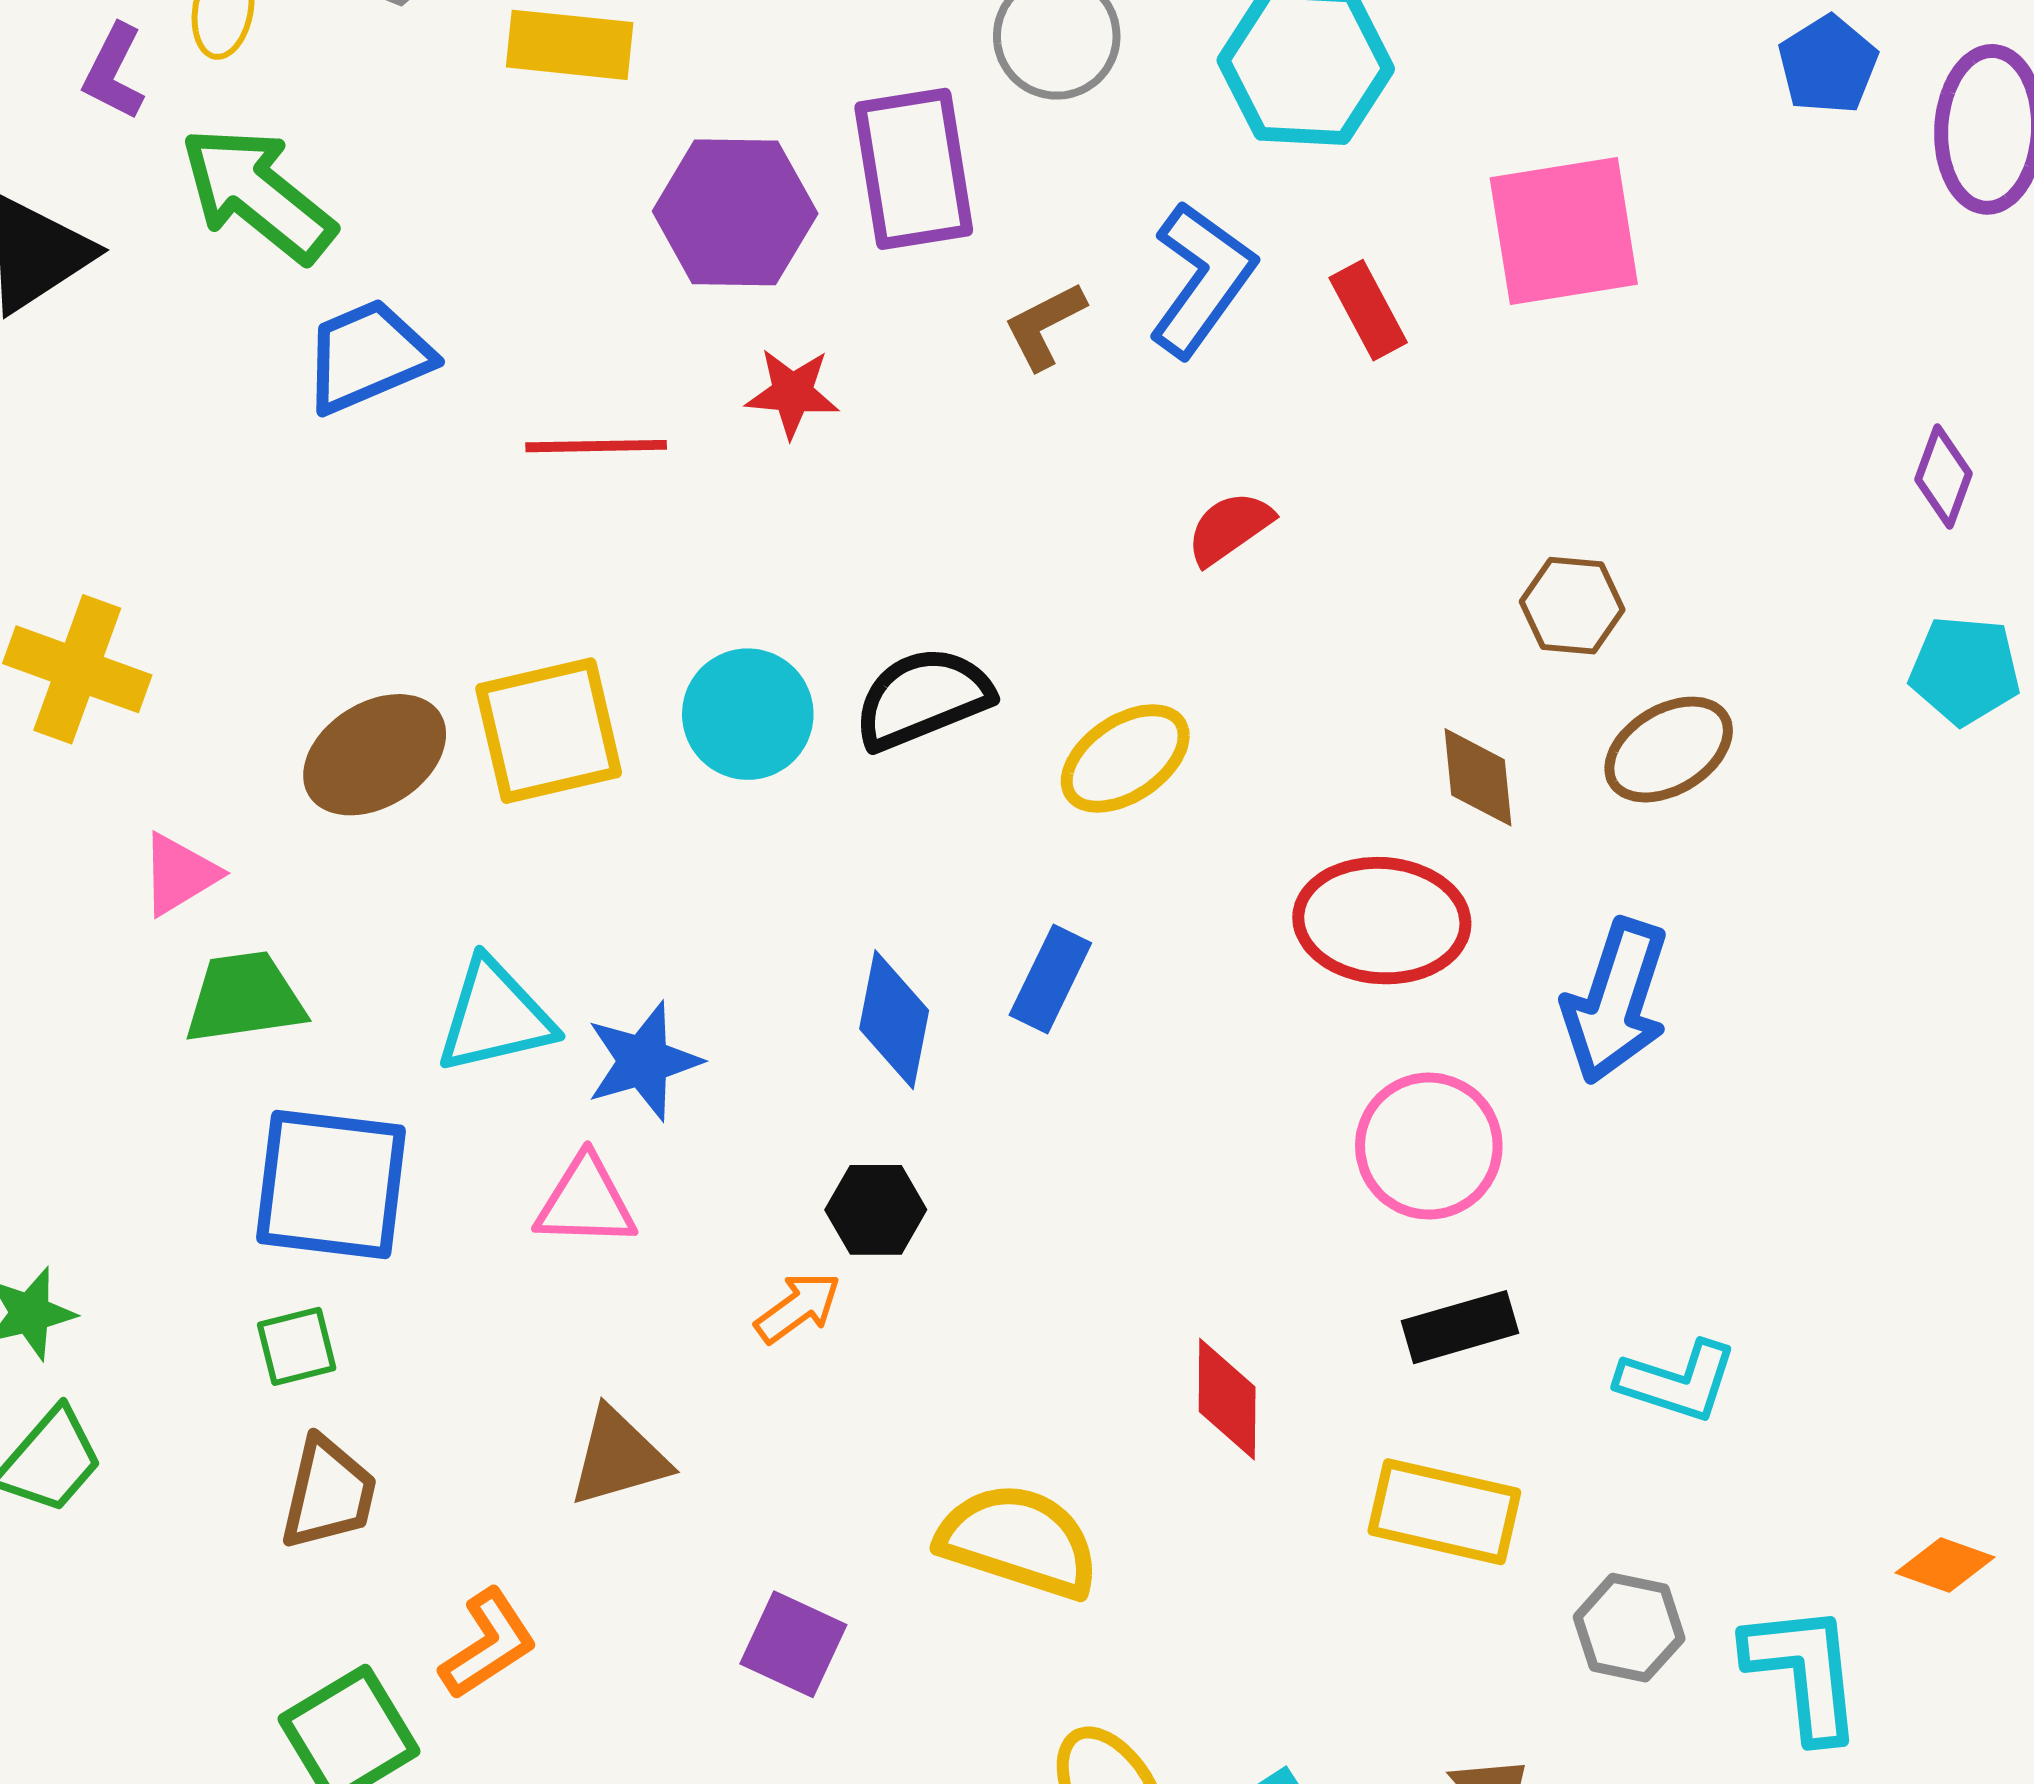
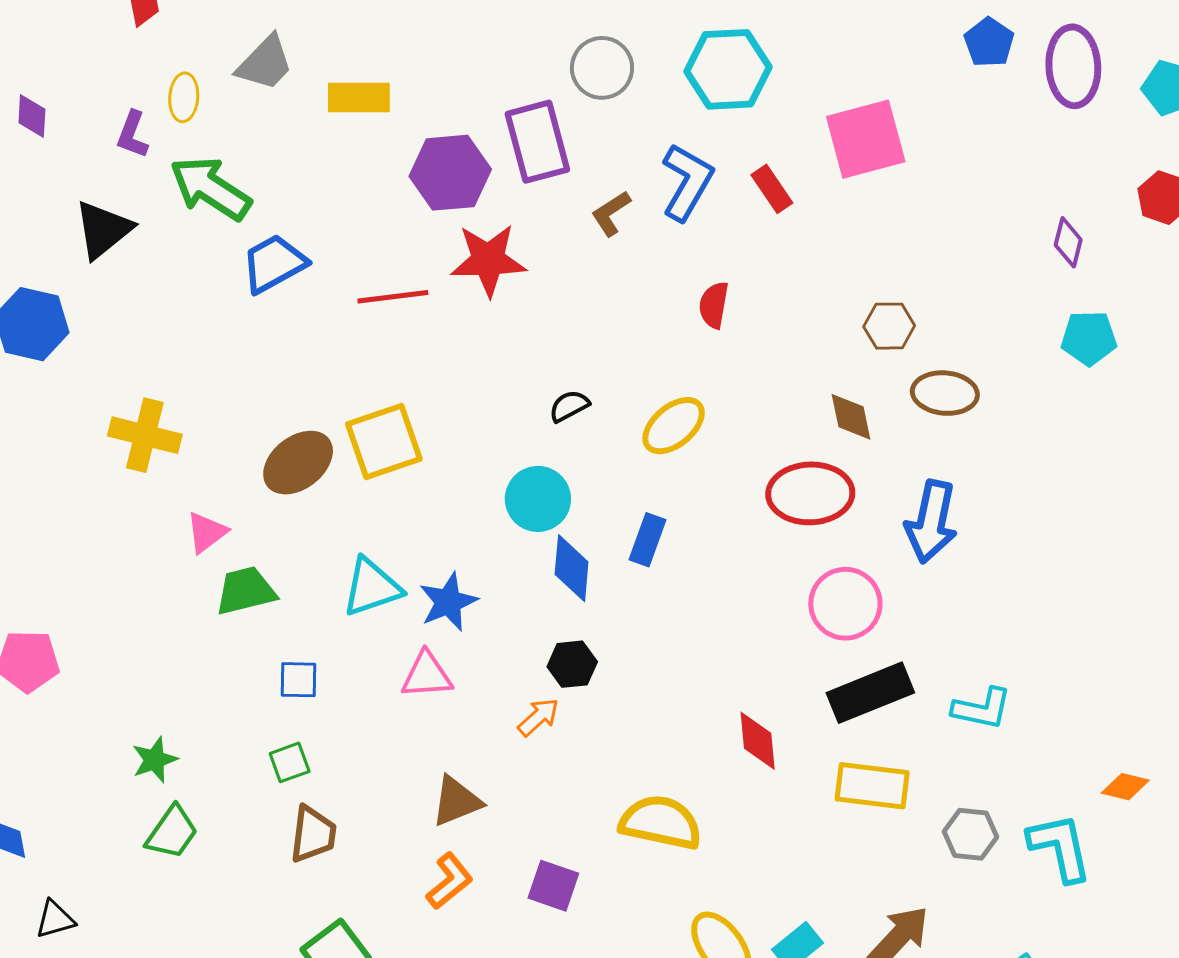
red star: (792, 393) -> (488, 260), size x1.6
red semicircle: (1229, 528) -> (714, 305), turned -39
black semicircle: (923, 698) -> (569, 406), size x0.6
cyan circle: (748, 714) -> (538, 499), moved
brown ellipse: (1669, 750) -> (945, 393), turned 42
blue square: (331, 1184) -> (298, 680), size x0.5
black rectangle: (1460, 1327) -> (870, 693), size x1.5
orange L-shape: (488, 1644) -> (450, 881), moved

